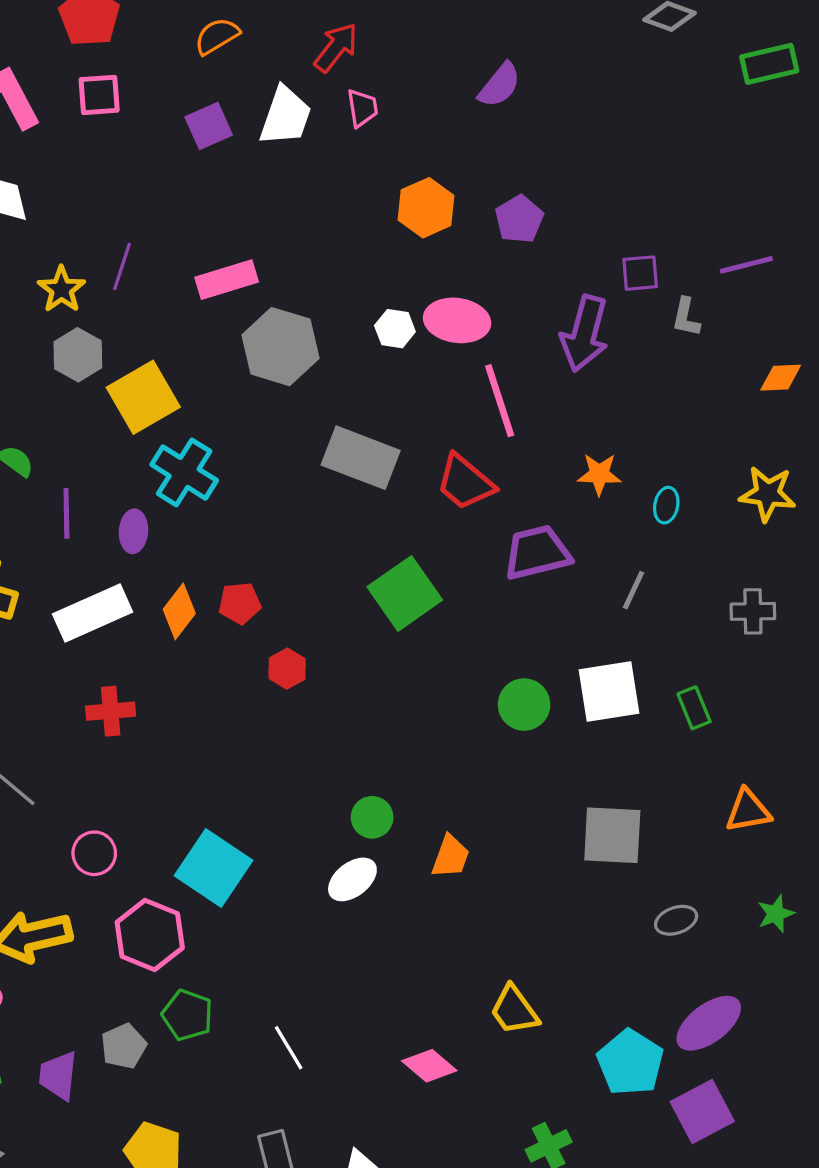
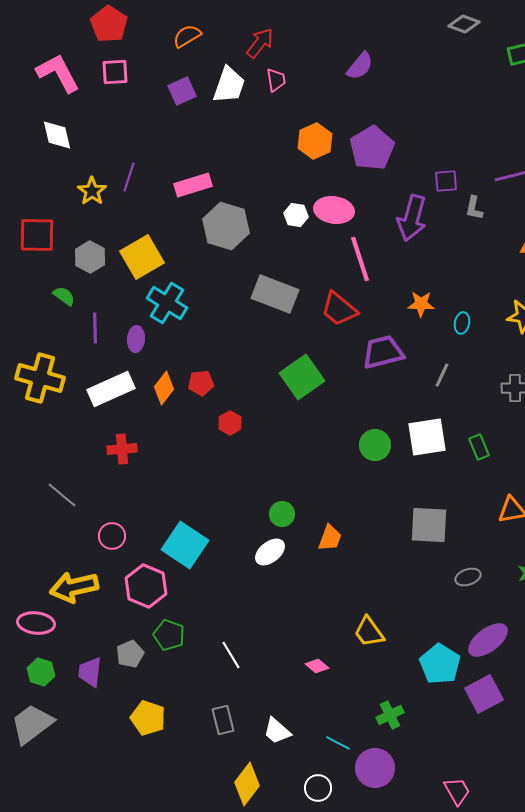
purple pentagon: (519, 219) -> (372, 148), size x1.5
gray hexagon: (78, 355) -> (90, 257), moved
pink diamond: (429, 1066) -> (317, 666), size x0.7

